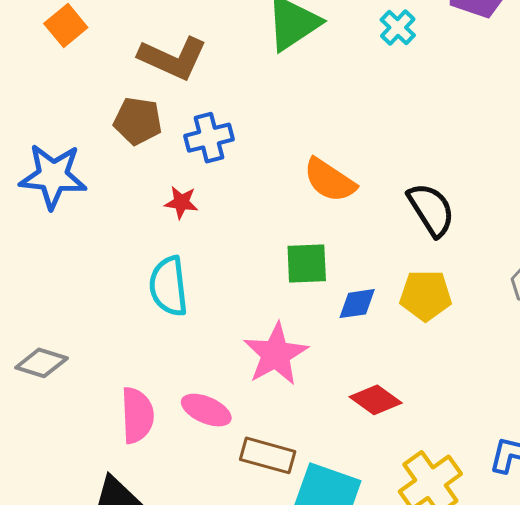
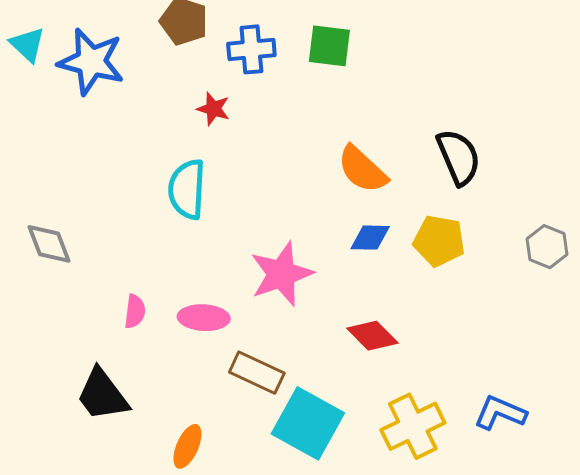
orange semicircle: (330, 180) -> (362, 169), moved
green square: (307, 264) -> (329, 46), moved
gray diamond: (41, 363) -> (49, 244), turned 42
pink ellipse: (206, 410) -> (204, 318), turned -30
pink semicircle: (137, 415) -> (135, 311), size x0.6

